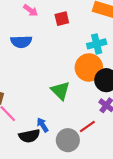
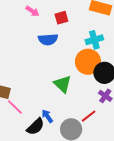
blue semicircle: (21, 42) -> (48, 39), moved
black semicircle: (29, 136) -> (36, 127), turned -30

